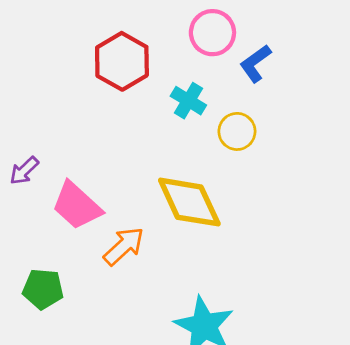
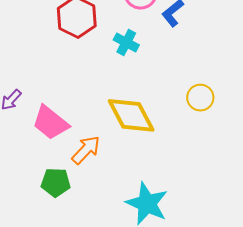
yellow circle: (237, 131) -> (200, 98), moved
green pentagon: (43, 289) -> (56, 182), moved

